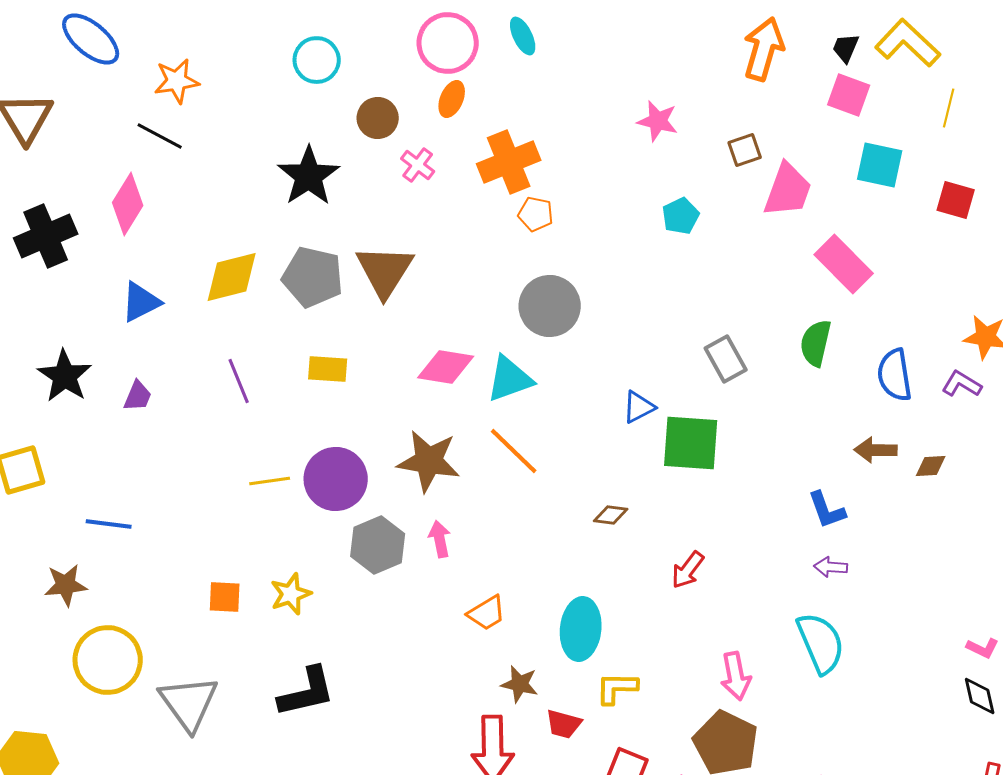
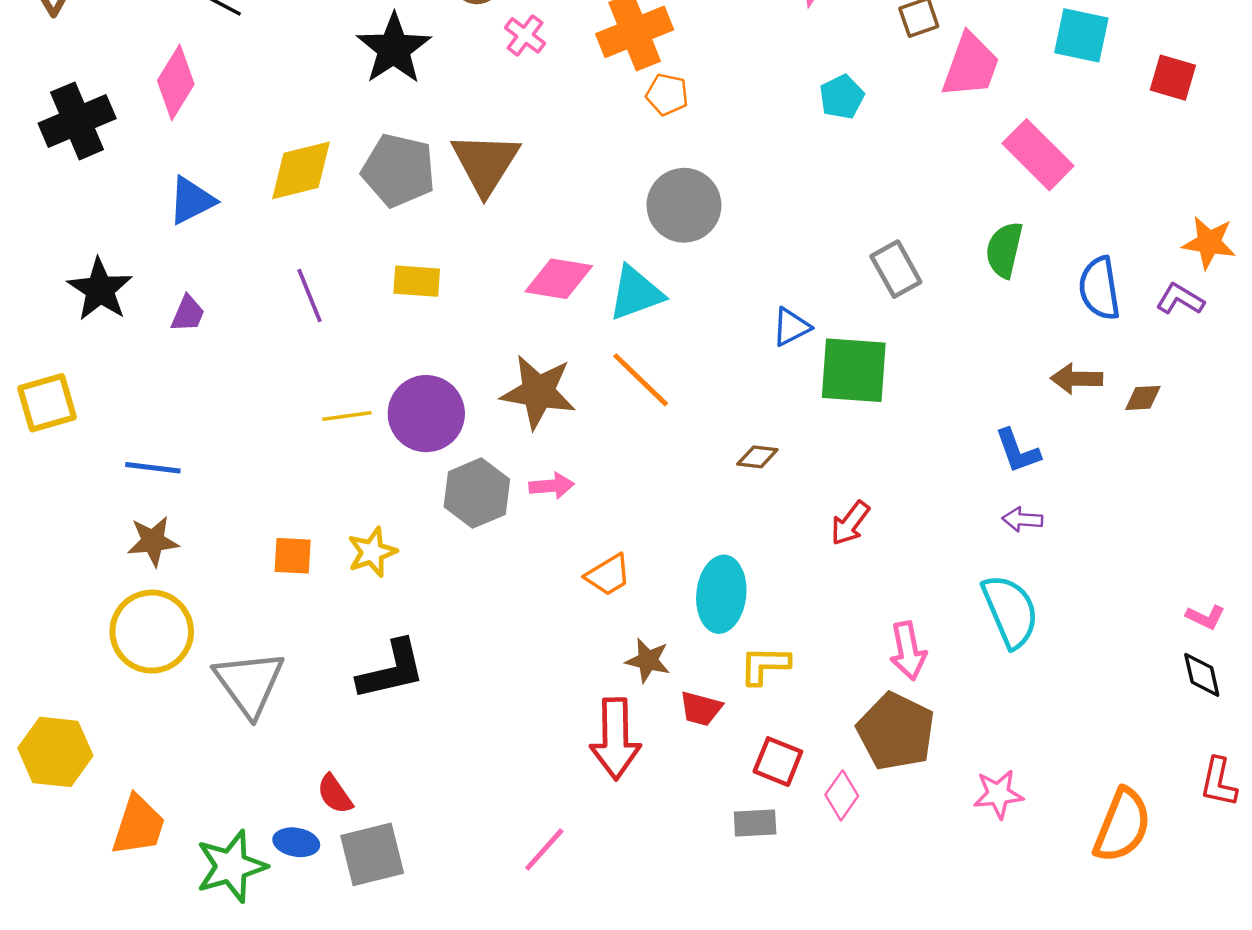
pink arrow: (440, 539) -> (552, 486), turned 96
brown star: (66, 585) -> (153, 541), moved

